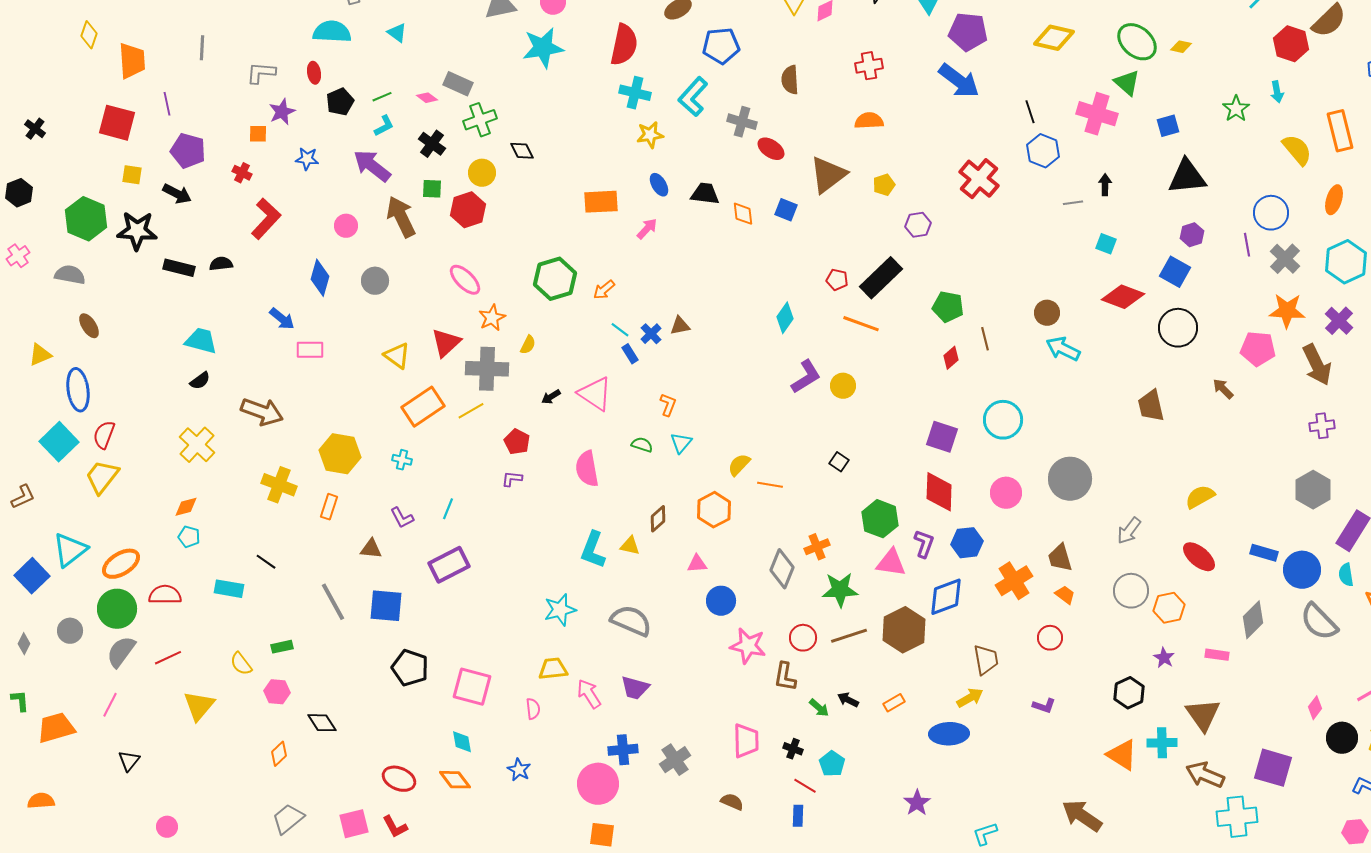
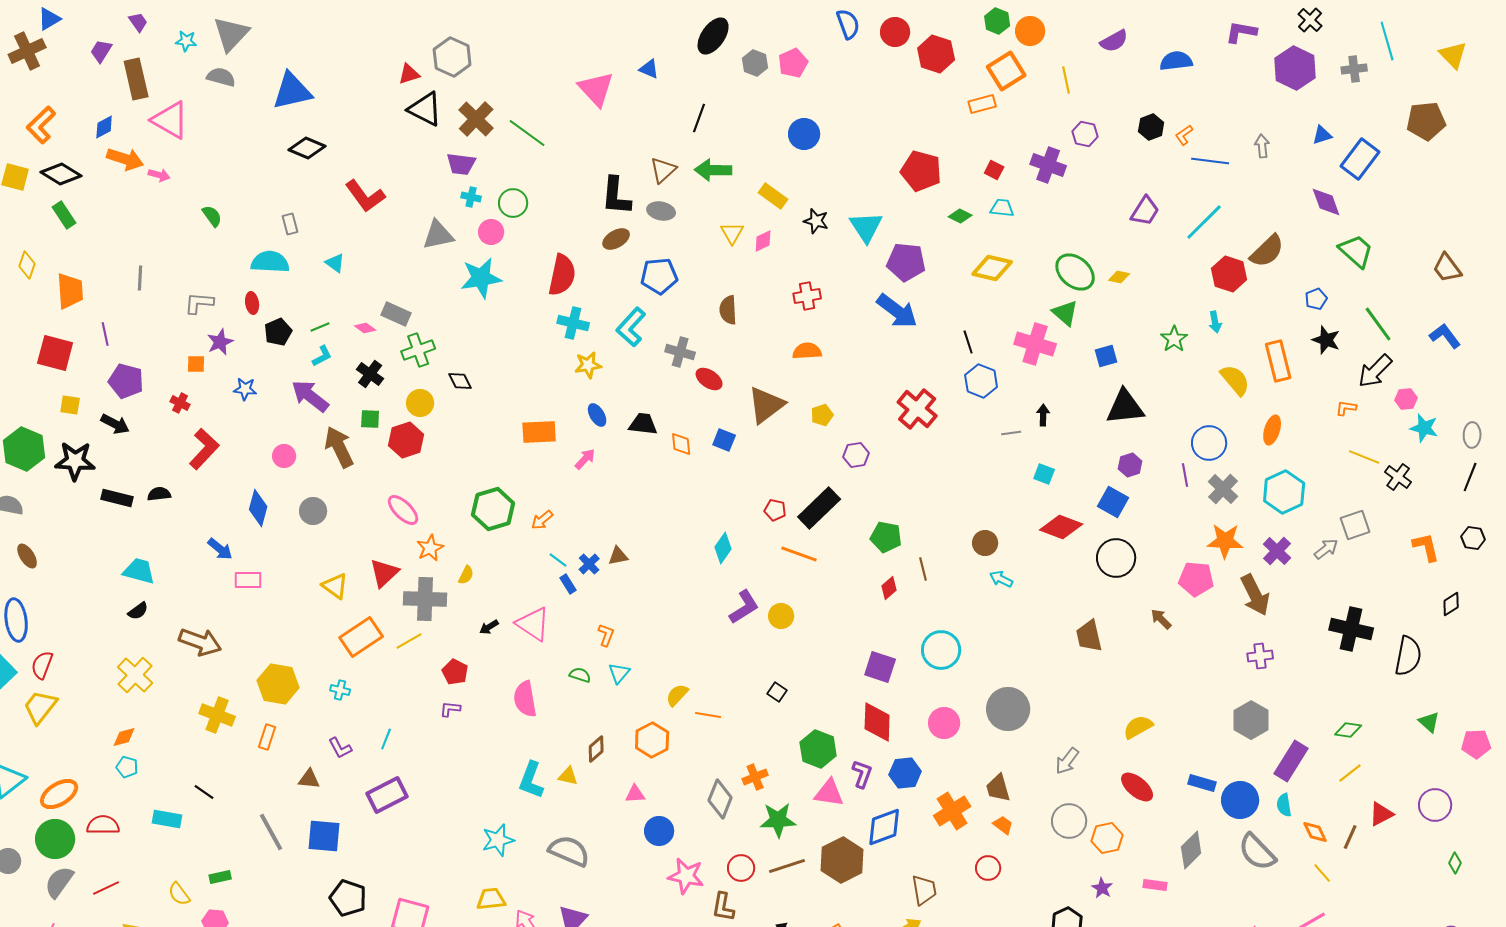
cyan arrow: (1063, 349) -> (1001, 579), size x0.7

